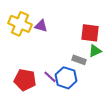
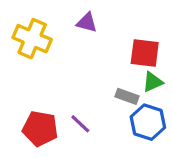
purple triangle: (41, 26) -> (87, 23), moved
blue hexagon: (66, 78) -> (148, 122), moved

